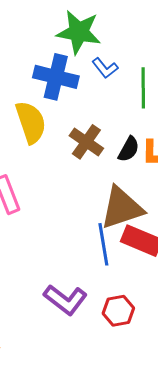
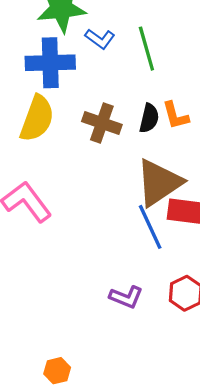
yellow semicircle: (31, 122) -> (37, 118), turned 54
purple L-shape: (65, 300) -> (126, 297), size x0.7

